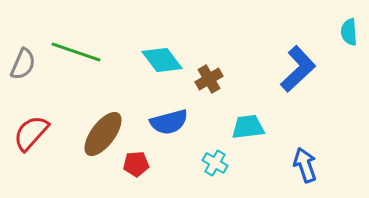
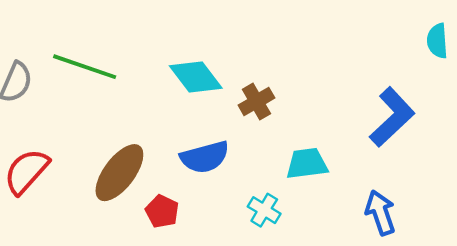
blue L-shape: (298, 69) -> (392, 117), moved
red pentagon: (136, 164) -> (162, 211), turned 30

